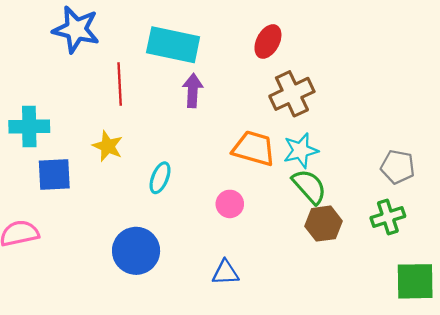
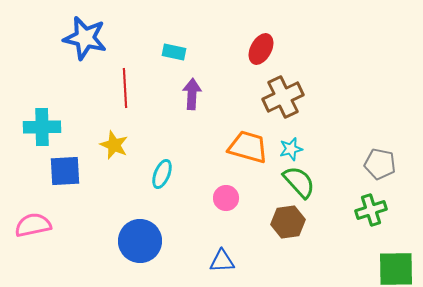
cyan rectangle: (173, 45) -> (174, 52), size x0.5
cyan star: (301, 151) -> (291, 149), size x0.7
brown hexagon: (324, 224) -> (288, 222), moved

